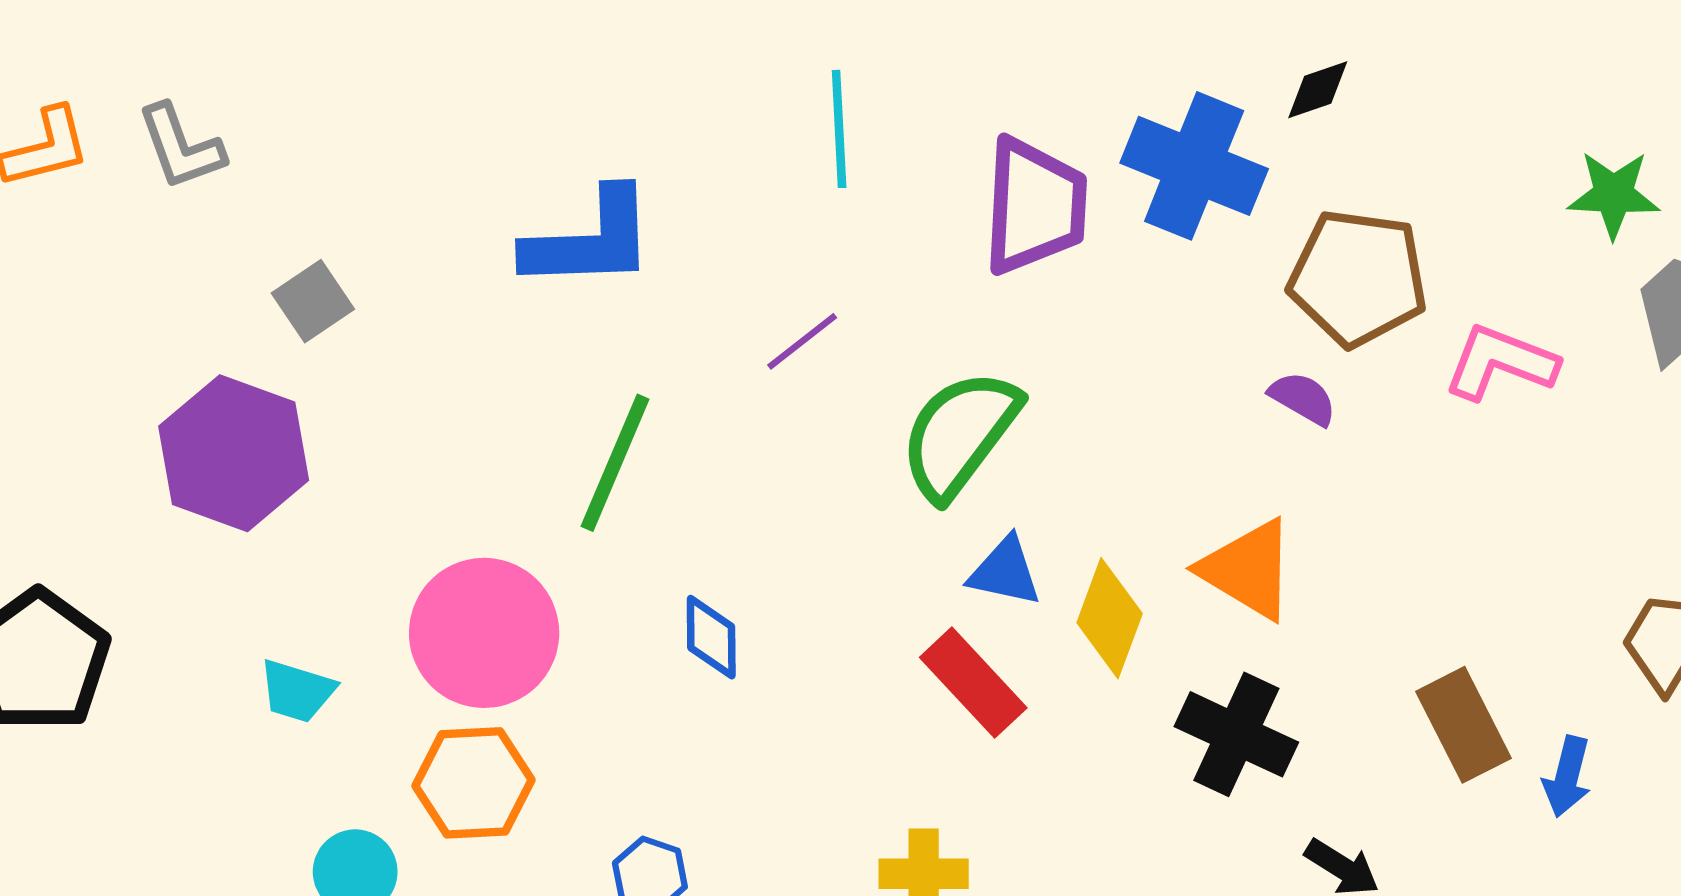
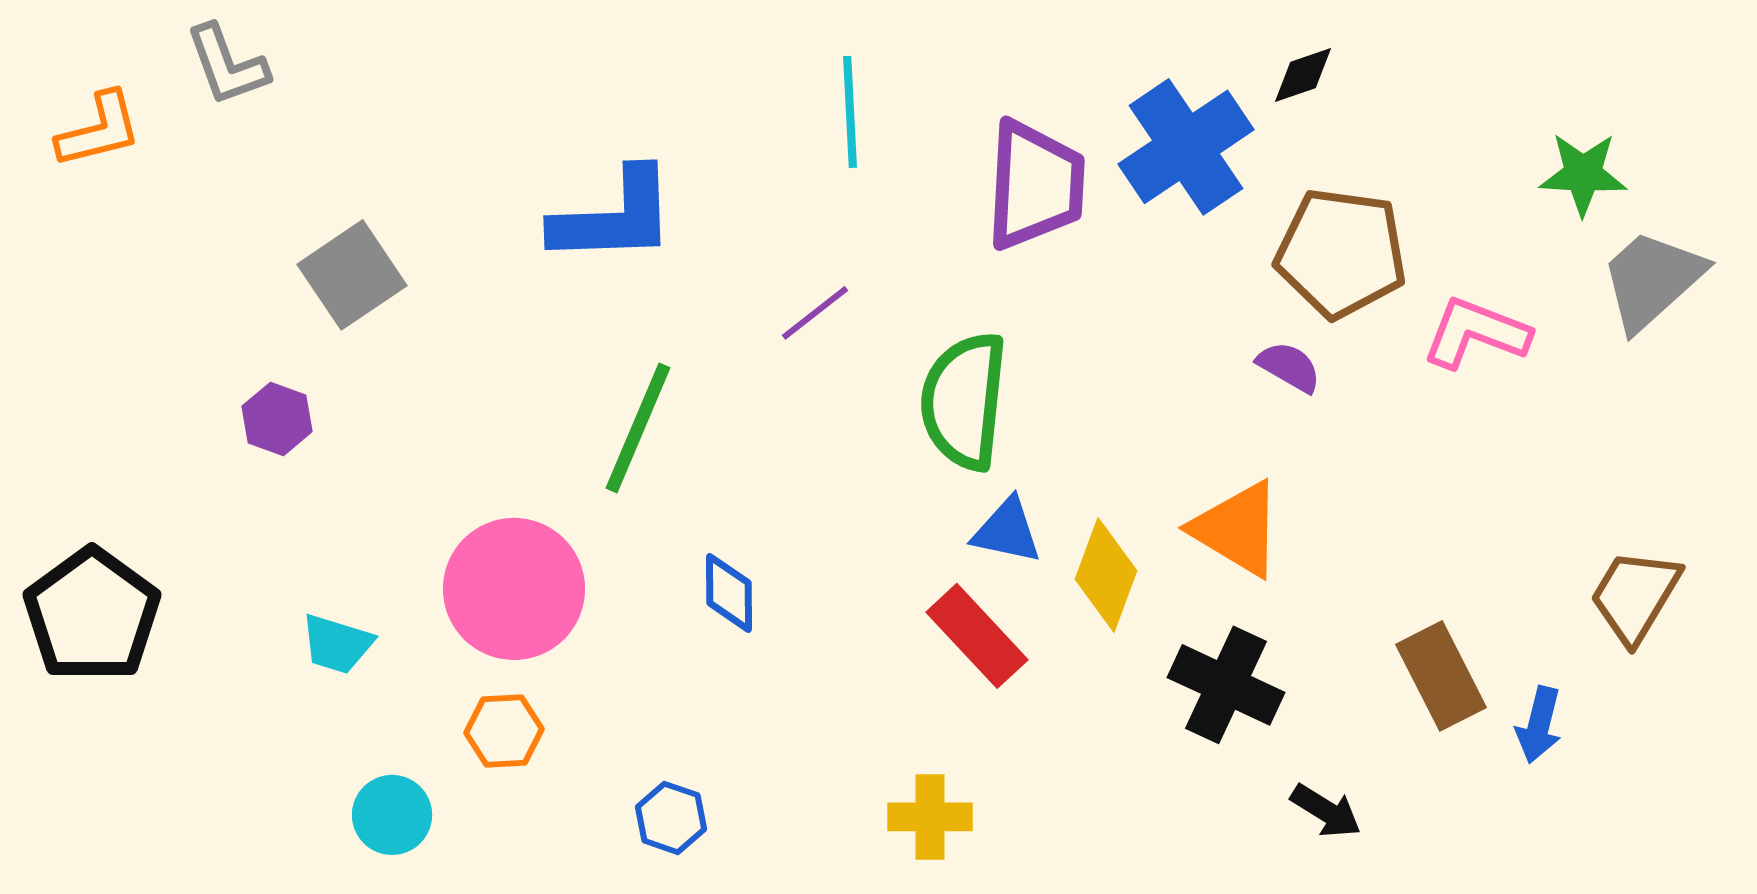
gray L-shape: (181, 147) -> (227, 65), moved
blue cross: (1194, 166) -> (1186, 147), turned 34
gray square: (313, 301) -> (352, 275), size x1.4
green semicircle: (960, 434) -> (964, 401), turned -31
purple hexagon: (234, 453) -> (277, 419), size x0.5
orange hexagon: (474, 783) -> (504, 731), size x0.7

